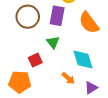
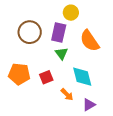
green triangle: (53, 42) -> (61, 53), moved
red square: (35, 60) -> (46, 77), moved
orange pentagon: (20, 82) -> (19, 74), moved

